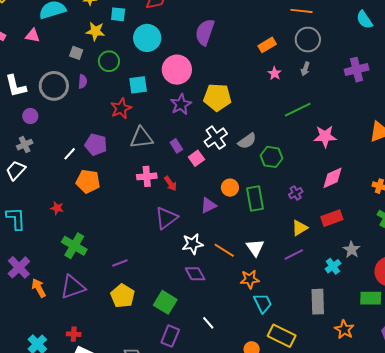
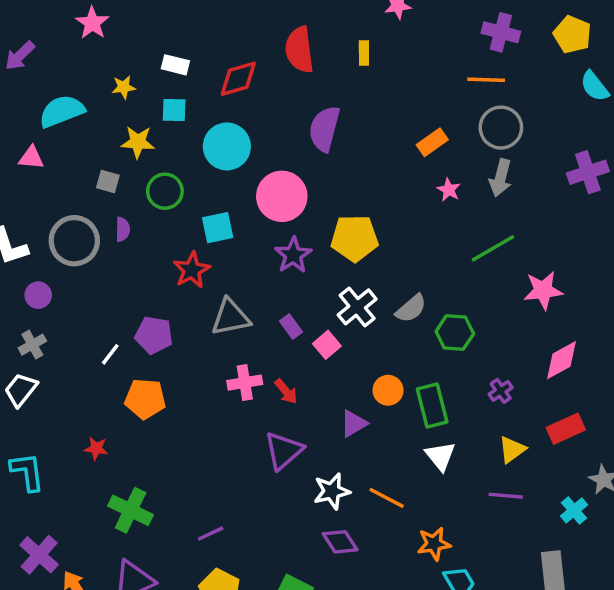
gray arrow: (305, 69) -> (500, 178), size x1.5
white triangle: (255, 248) -> (440, 456), moved
purple line: (294, 254) -> (506, 496), turned 36

